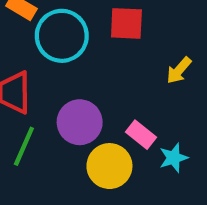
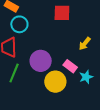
cyan circle: (62, 36) -> (19, 24), moved, size x0.7
yellow arrow: (179, 70) -> (85, 44), moved

